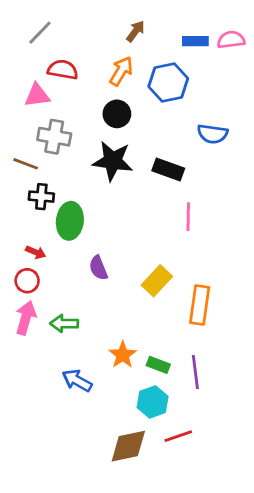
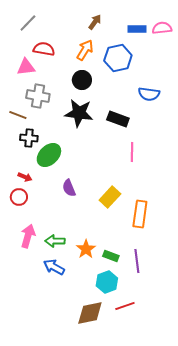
green ellipse: (70, 221) -> (49, 155), turned 40
pink arrow: (26, 318) -> (28, 236), moved
green arrow: (64, 324) -> (55, 241), moved

